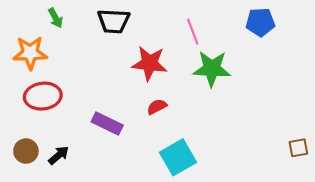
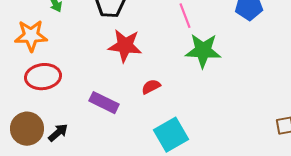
red star: (149, 63) -> (125, 46), moved
brown circle: (26, 151) -> (27, 129), size x1.4

